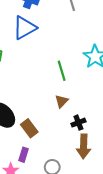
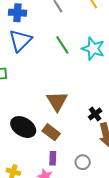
green line: (62, 71) -> (62, 45), moved
brown triangle: (62, 101) -> (57, 101), moved, size x1.6

